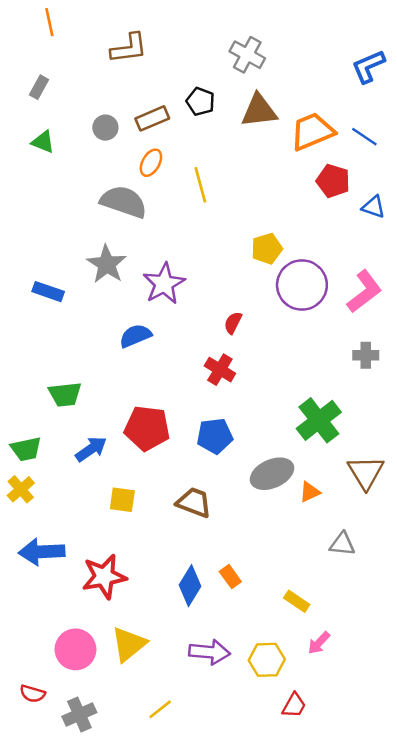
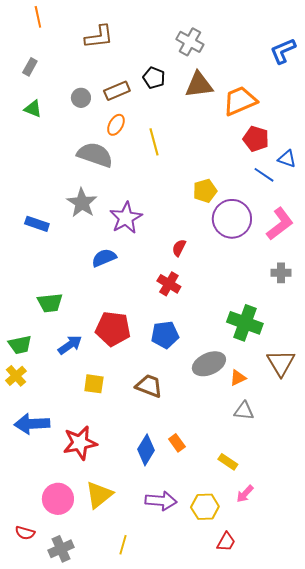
blue line: (364, 137) -> (264, 175), moved
green cross: (319, 420) -> (245, 323), turned -32
gray triangle: (342, 544) -> (244, 411), moved
yellow line: (160, 709) -> (123, 545), turned -36

